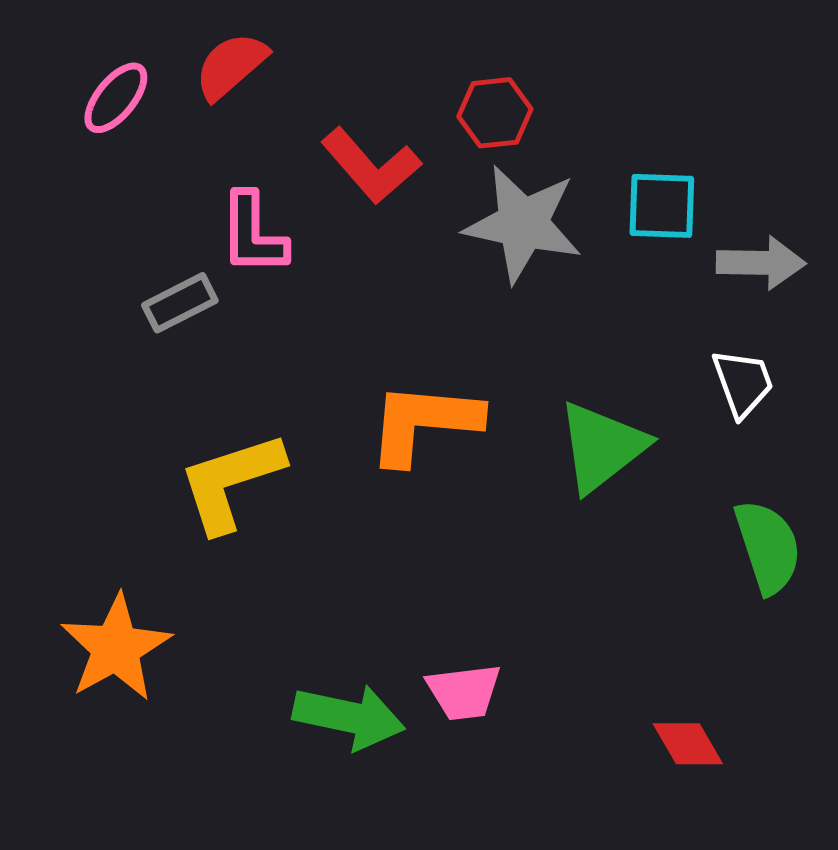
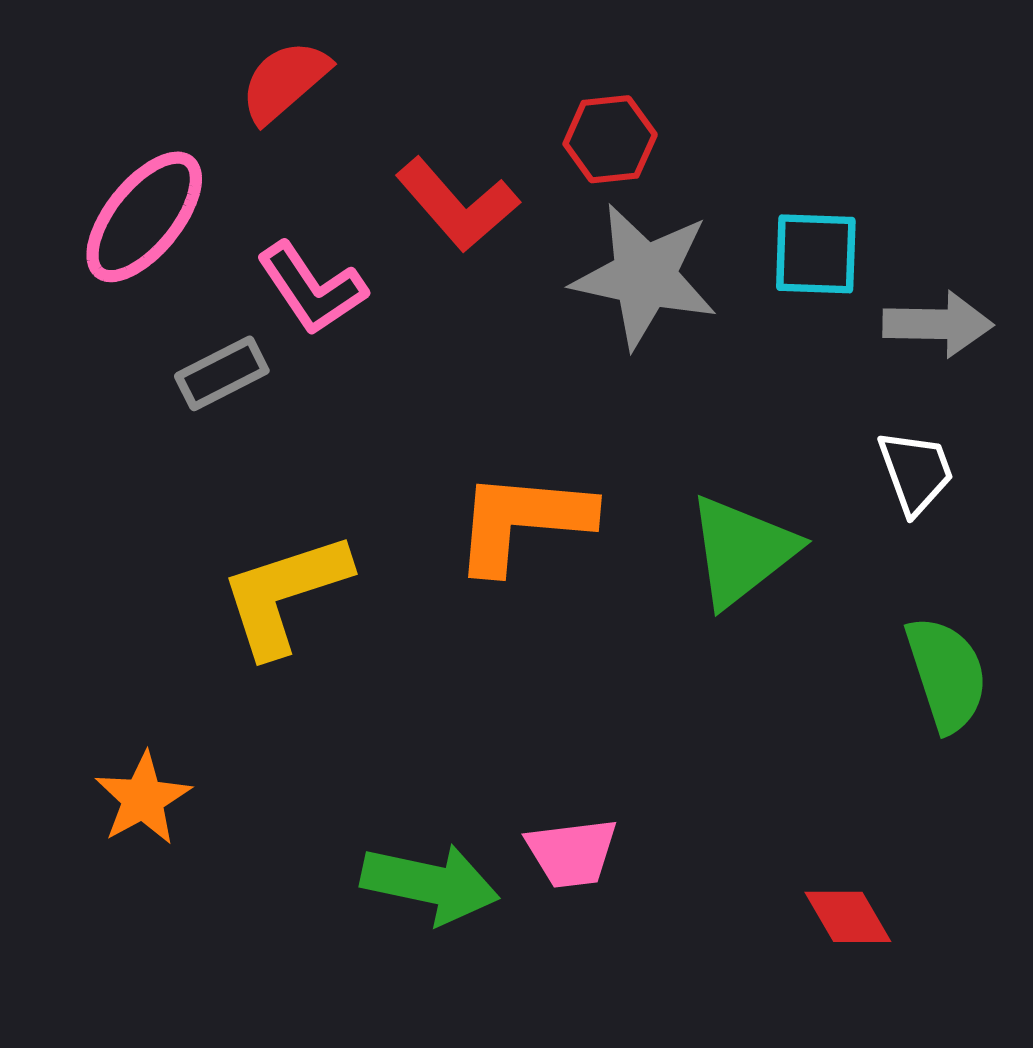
pink ellipse: (116, 98) -> (144, 217), moved, size x1.5
pink L-shape: (253, 234) -> (312, 288), turned -34
orange star: (116, 648) -> (143, 799), size x0.7

